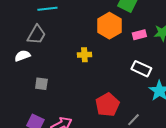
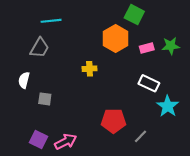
white semicircle: (22, 56) -> (24, 80), moved, turned -56
red pentagon: (107, 105) -> (113, 121), turned 30

